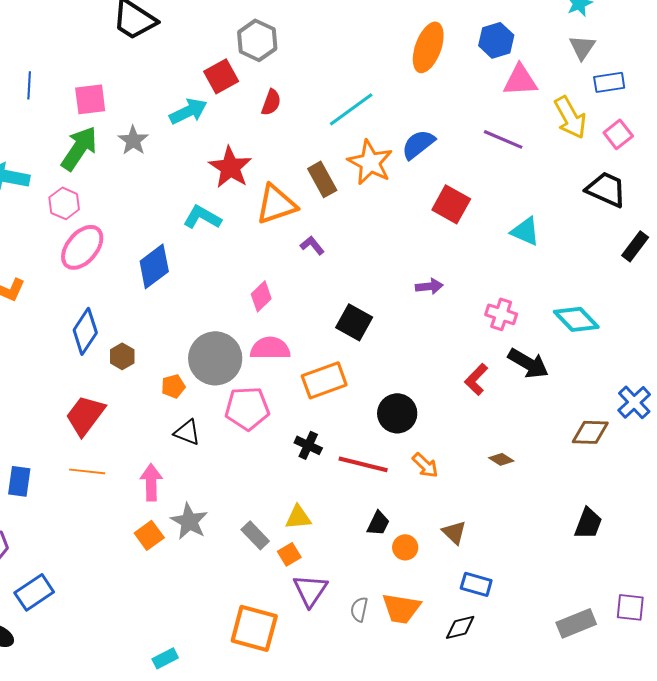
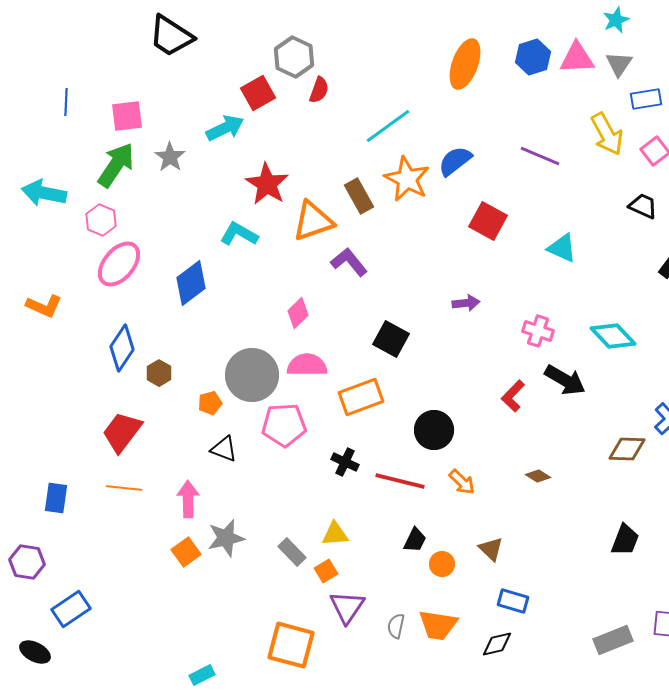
pink triangle: (520, 80) -> (577, 58), moved
red semicircle: (271, 102) -> (319, 90), moved
black trapezoid: (606, 189) -> (643, 206), size x0.7
purple L-shape: (312, 245) -> (349, 262), size x1.5
gray star: (189, 521) -> (226, 538), turned 30

